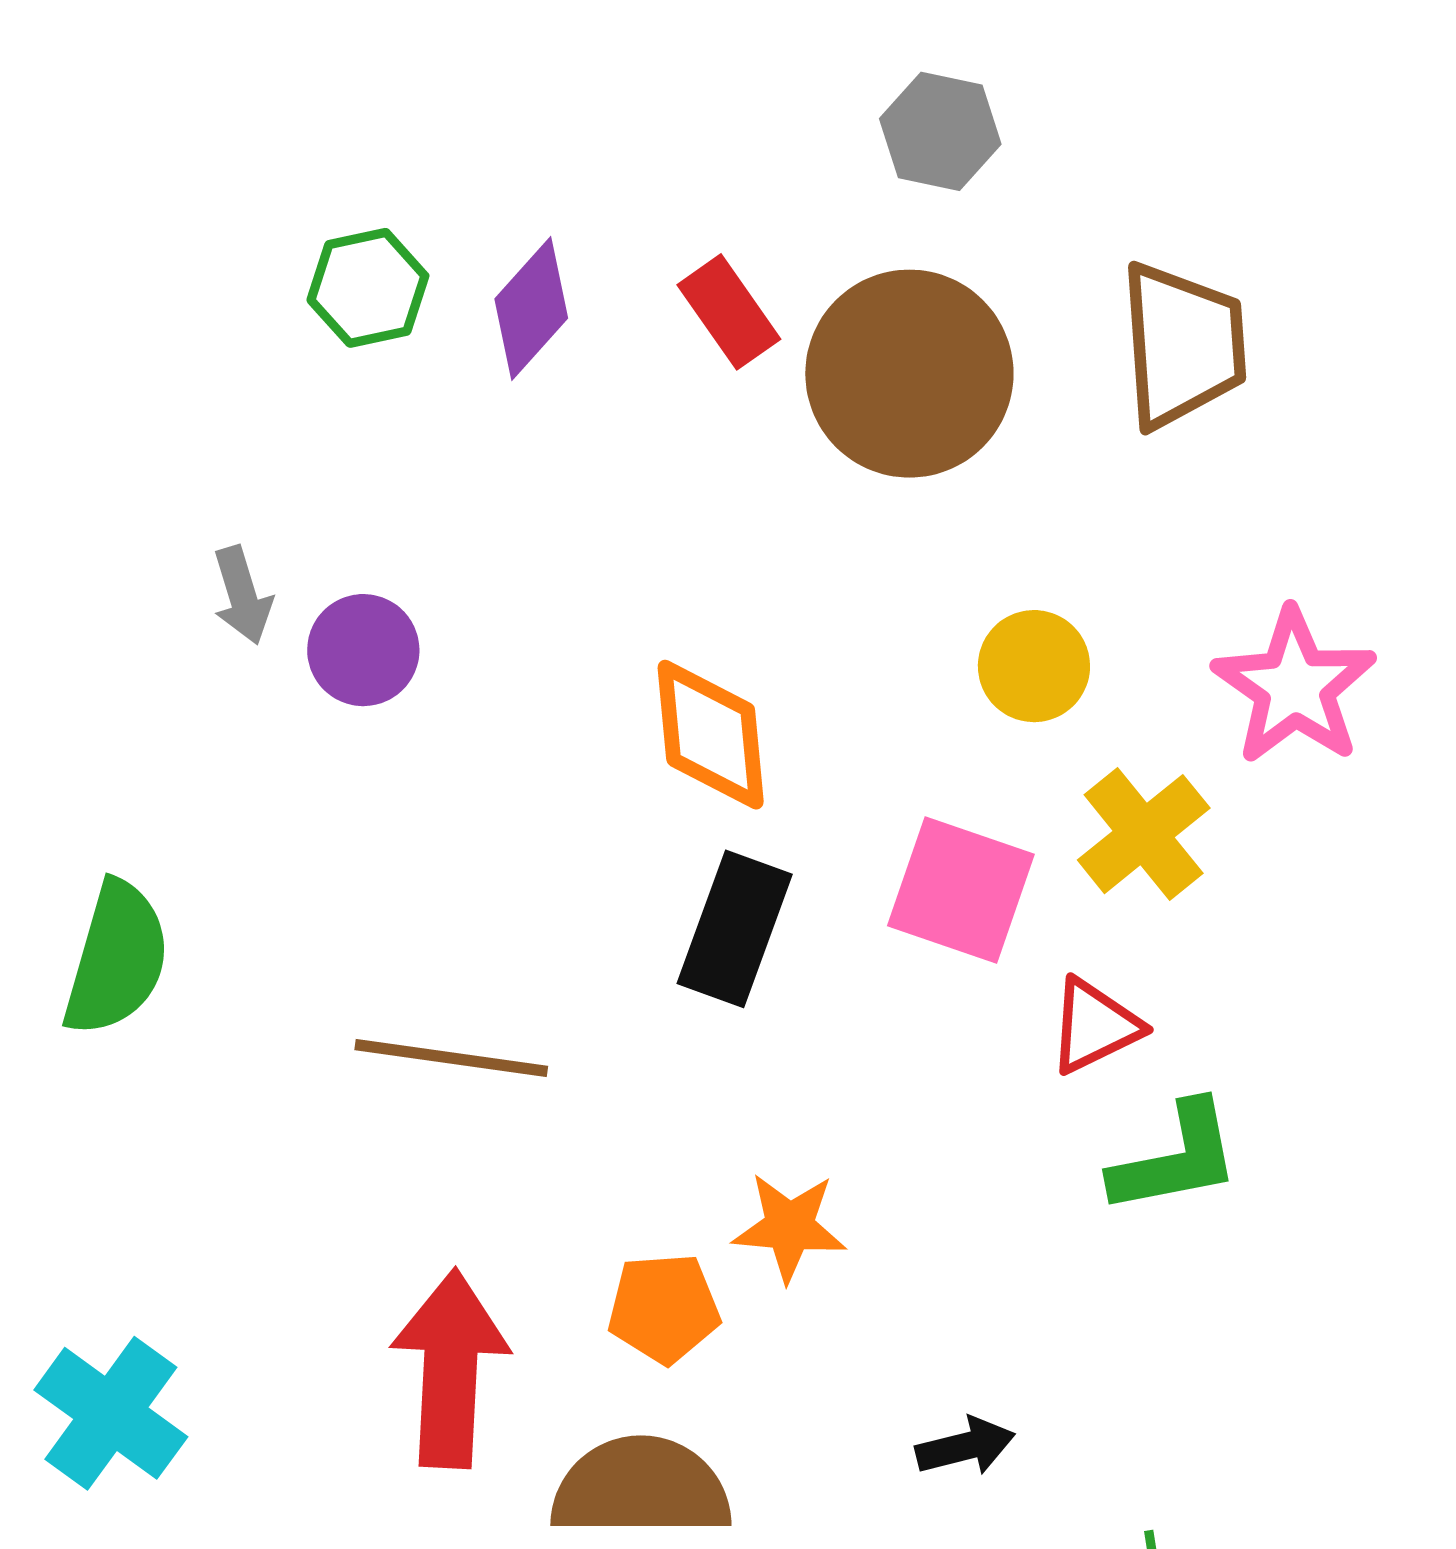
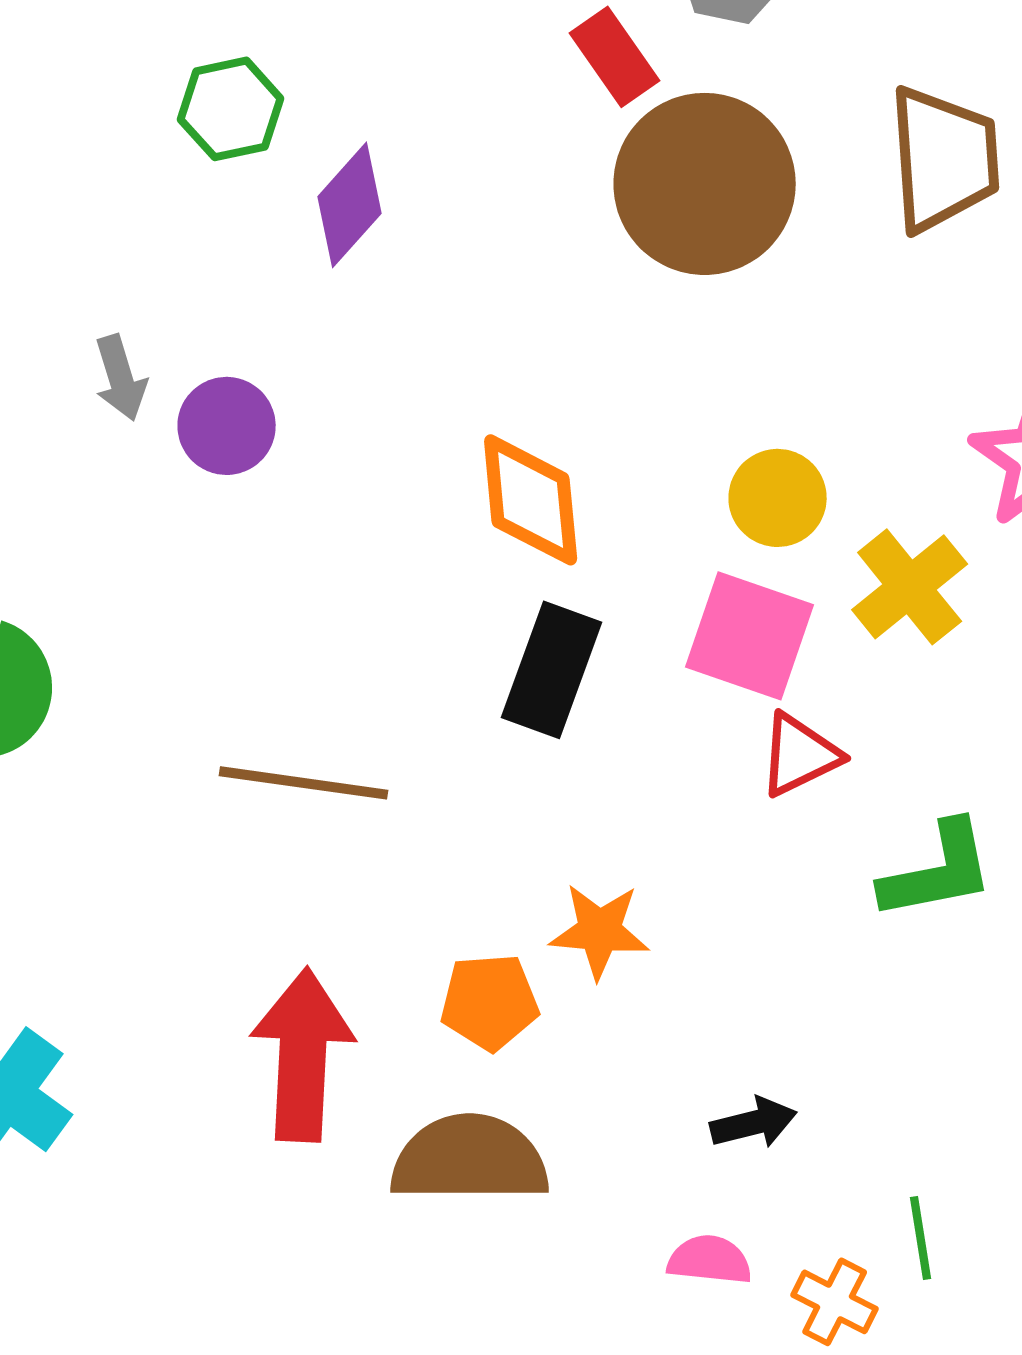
purple diamond: (531, 308) -> (350, 205), moved
red rectangle: (729, 312) -> (615, 57), moved
yellow circle: (1034, 666) -> (778, 498), moved
red triangle: (1095, 1026) -> (800, 755), moved

